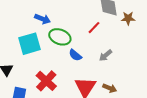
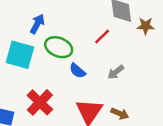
blue arrow: (43, 19) -> (37, 24), turned -84
cyan square: (30, 44) -> (20, 55), turned 30

